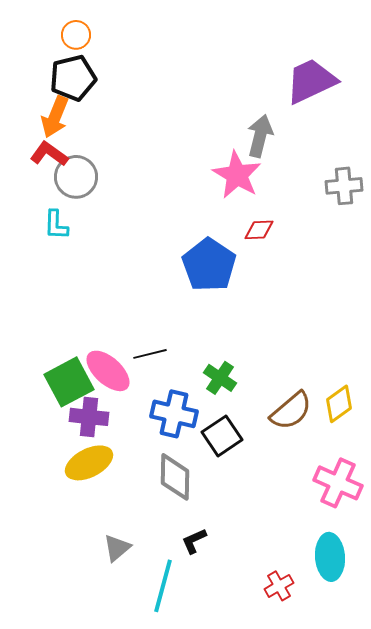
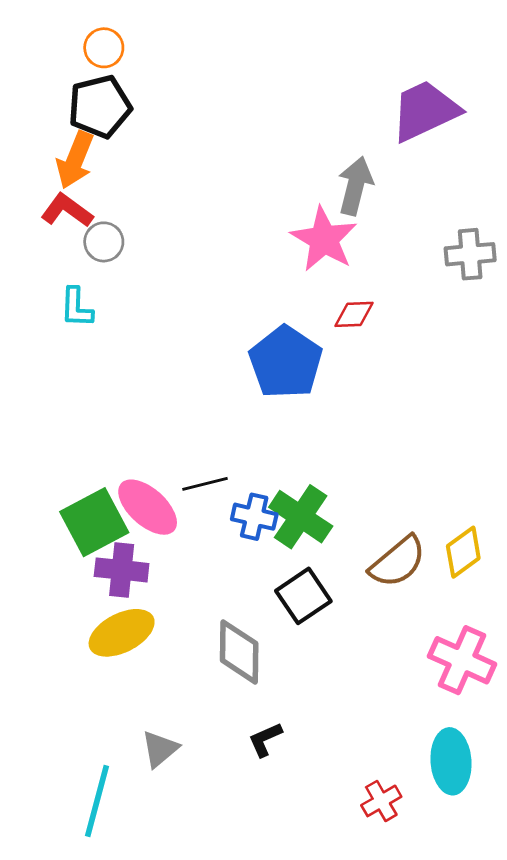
gray circle: (76, 177) -> (104, 242), size x0.7
green cross: (220, 378) -> (301, 517), size x1.4
blue cross: (174, 414) -> (254, 517), moved, size x0.7
cyan line: (163, 586) -> (97, 801), moved

